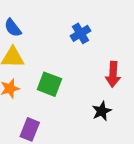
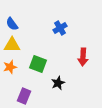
black star: (102, 111) -> (58, 83), moved

